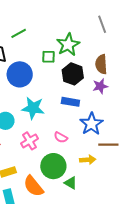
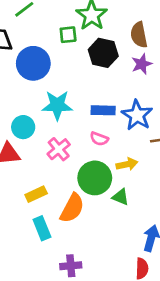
blue rectangle: (70, 102) -> (103, 110), moved
yellow arrow: (88, 160) -> (127, 164), moved
orange semicircle: (33, 186) -> (72, 208), turned -105

